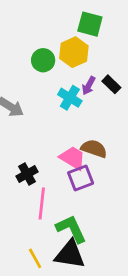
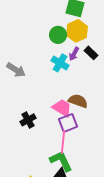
yellow hexagon: (74, 52) -> (77, 31), moved
green circle: (43, 60) -> (58, 35), moved
pink line: (42, 203) -> (63, 142), moved

